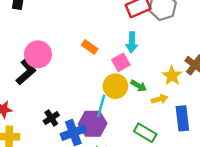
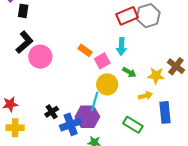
pink square: (121, 62) -> (102, 61), moved
black L-shape: (26, 72) -> (24, 42), moved
yellow star: (172, 76) -> (156, 76), turned -30
green arrow: (139, 86) -> (129, 72), moved

